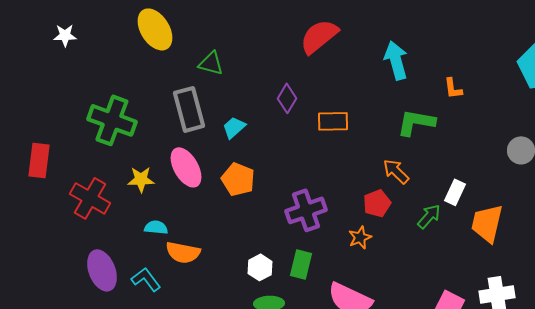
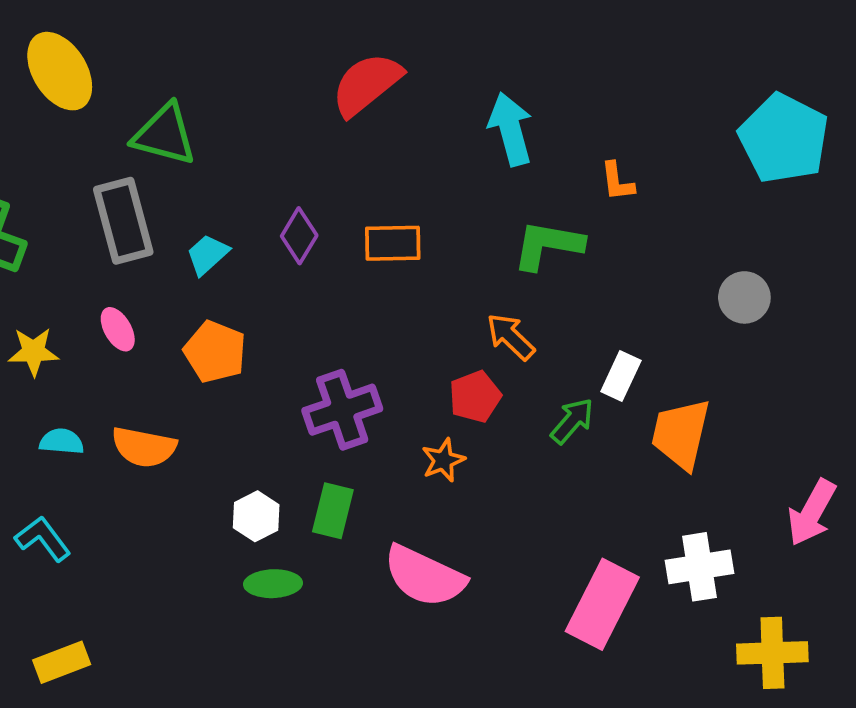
green triangle: (211, 63) -> (164, 135), size x1.4
purple diamond: (287, 98) -> (299, 236), moved
pink ellipse: (186, 167) -> (118, 329), size x0.6
orange semicircle: (183, 252) -> (144, 447), moved

